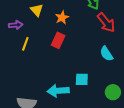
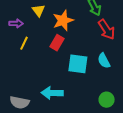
orange star: (62, 18) -> (63, 20), size x1.5
cyan square: (82, 79) -> (78, 64), moved, size x1.5

